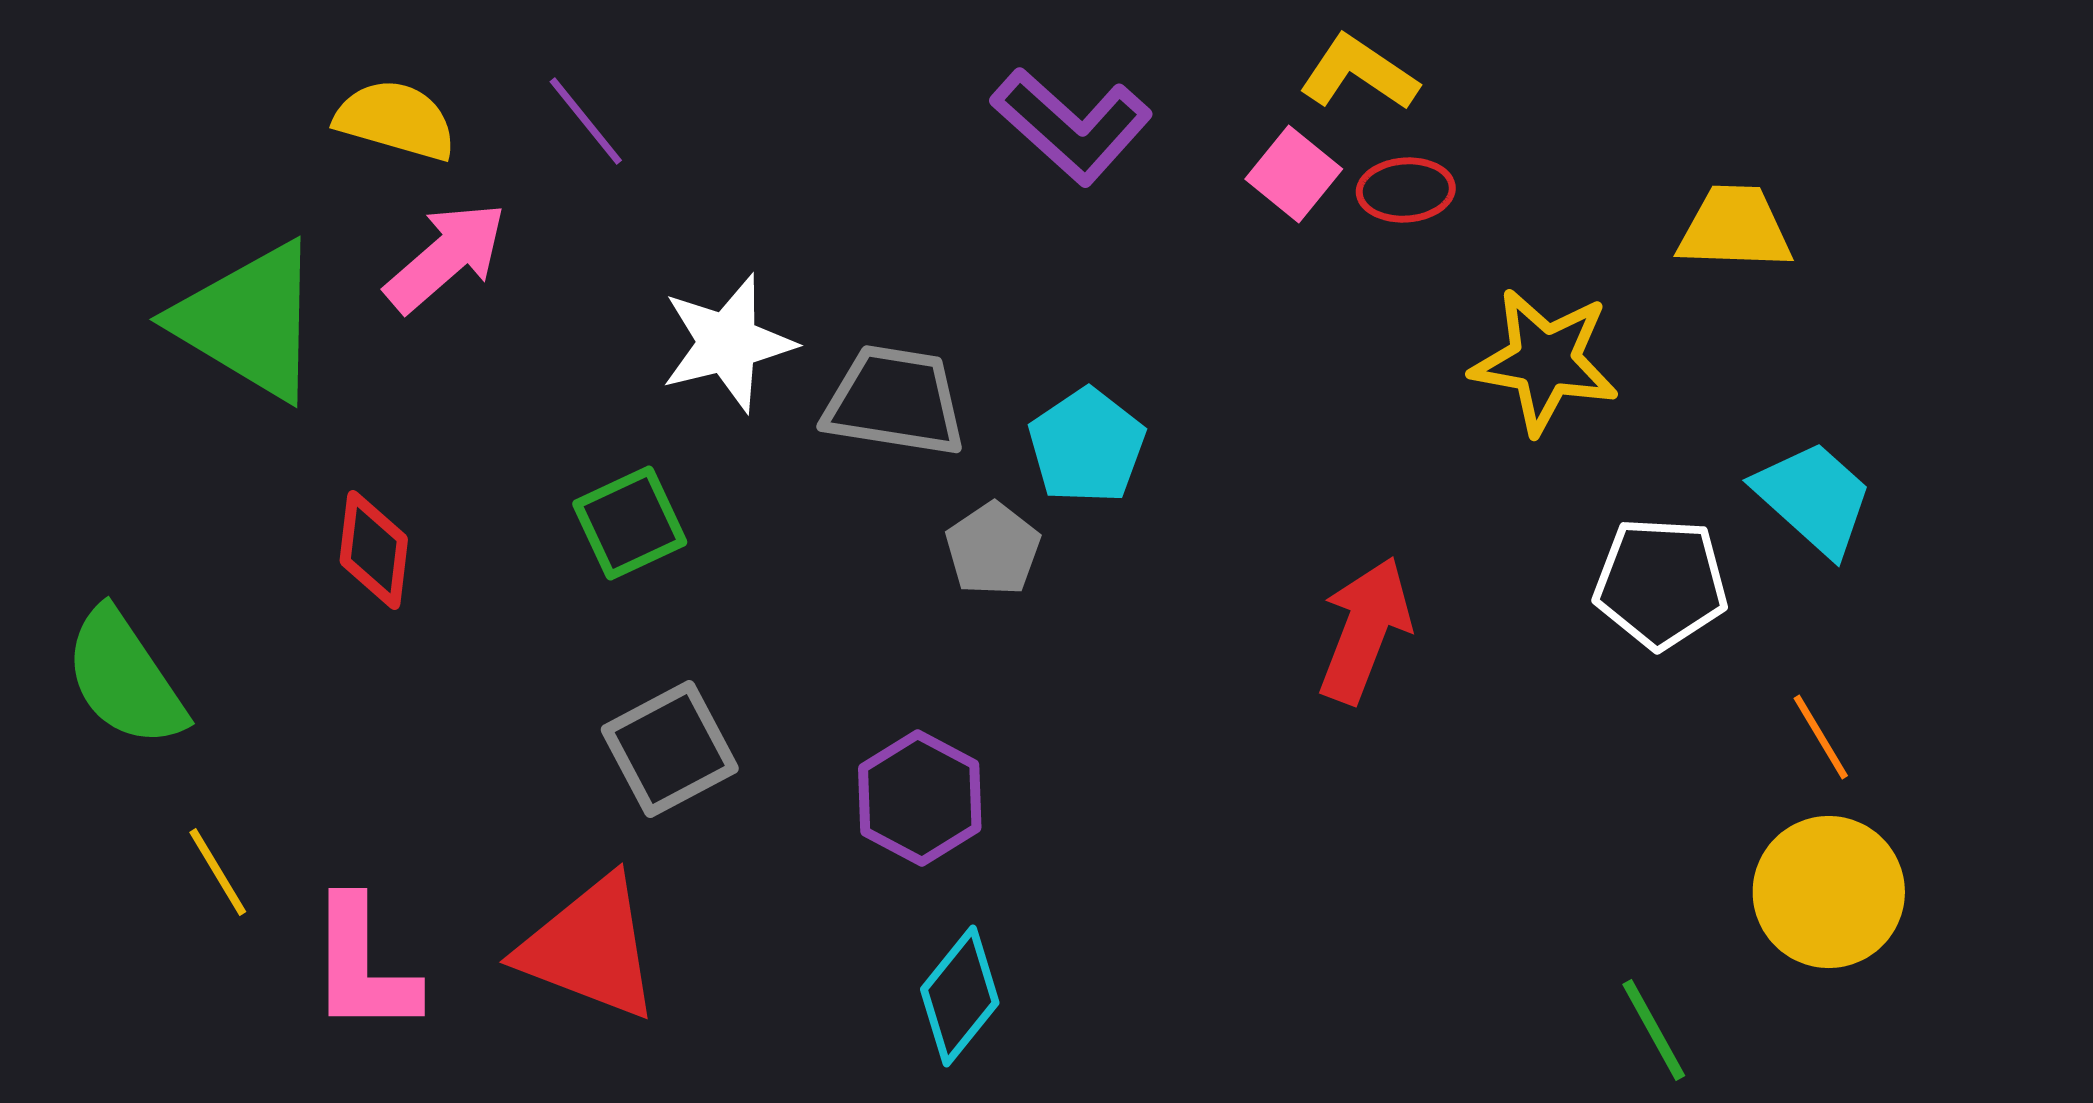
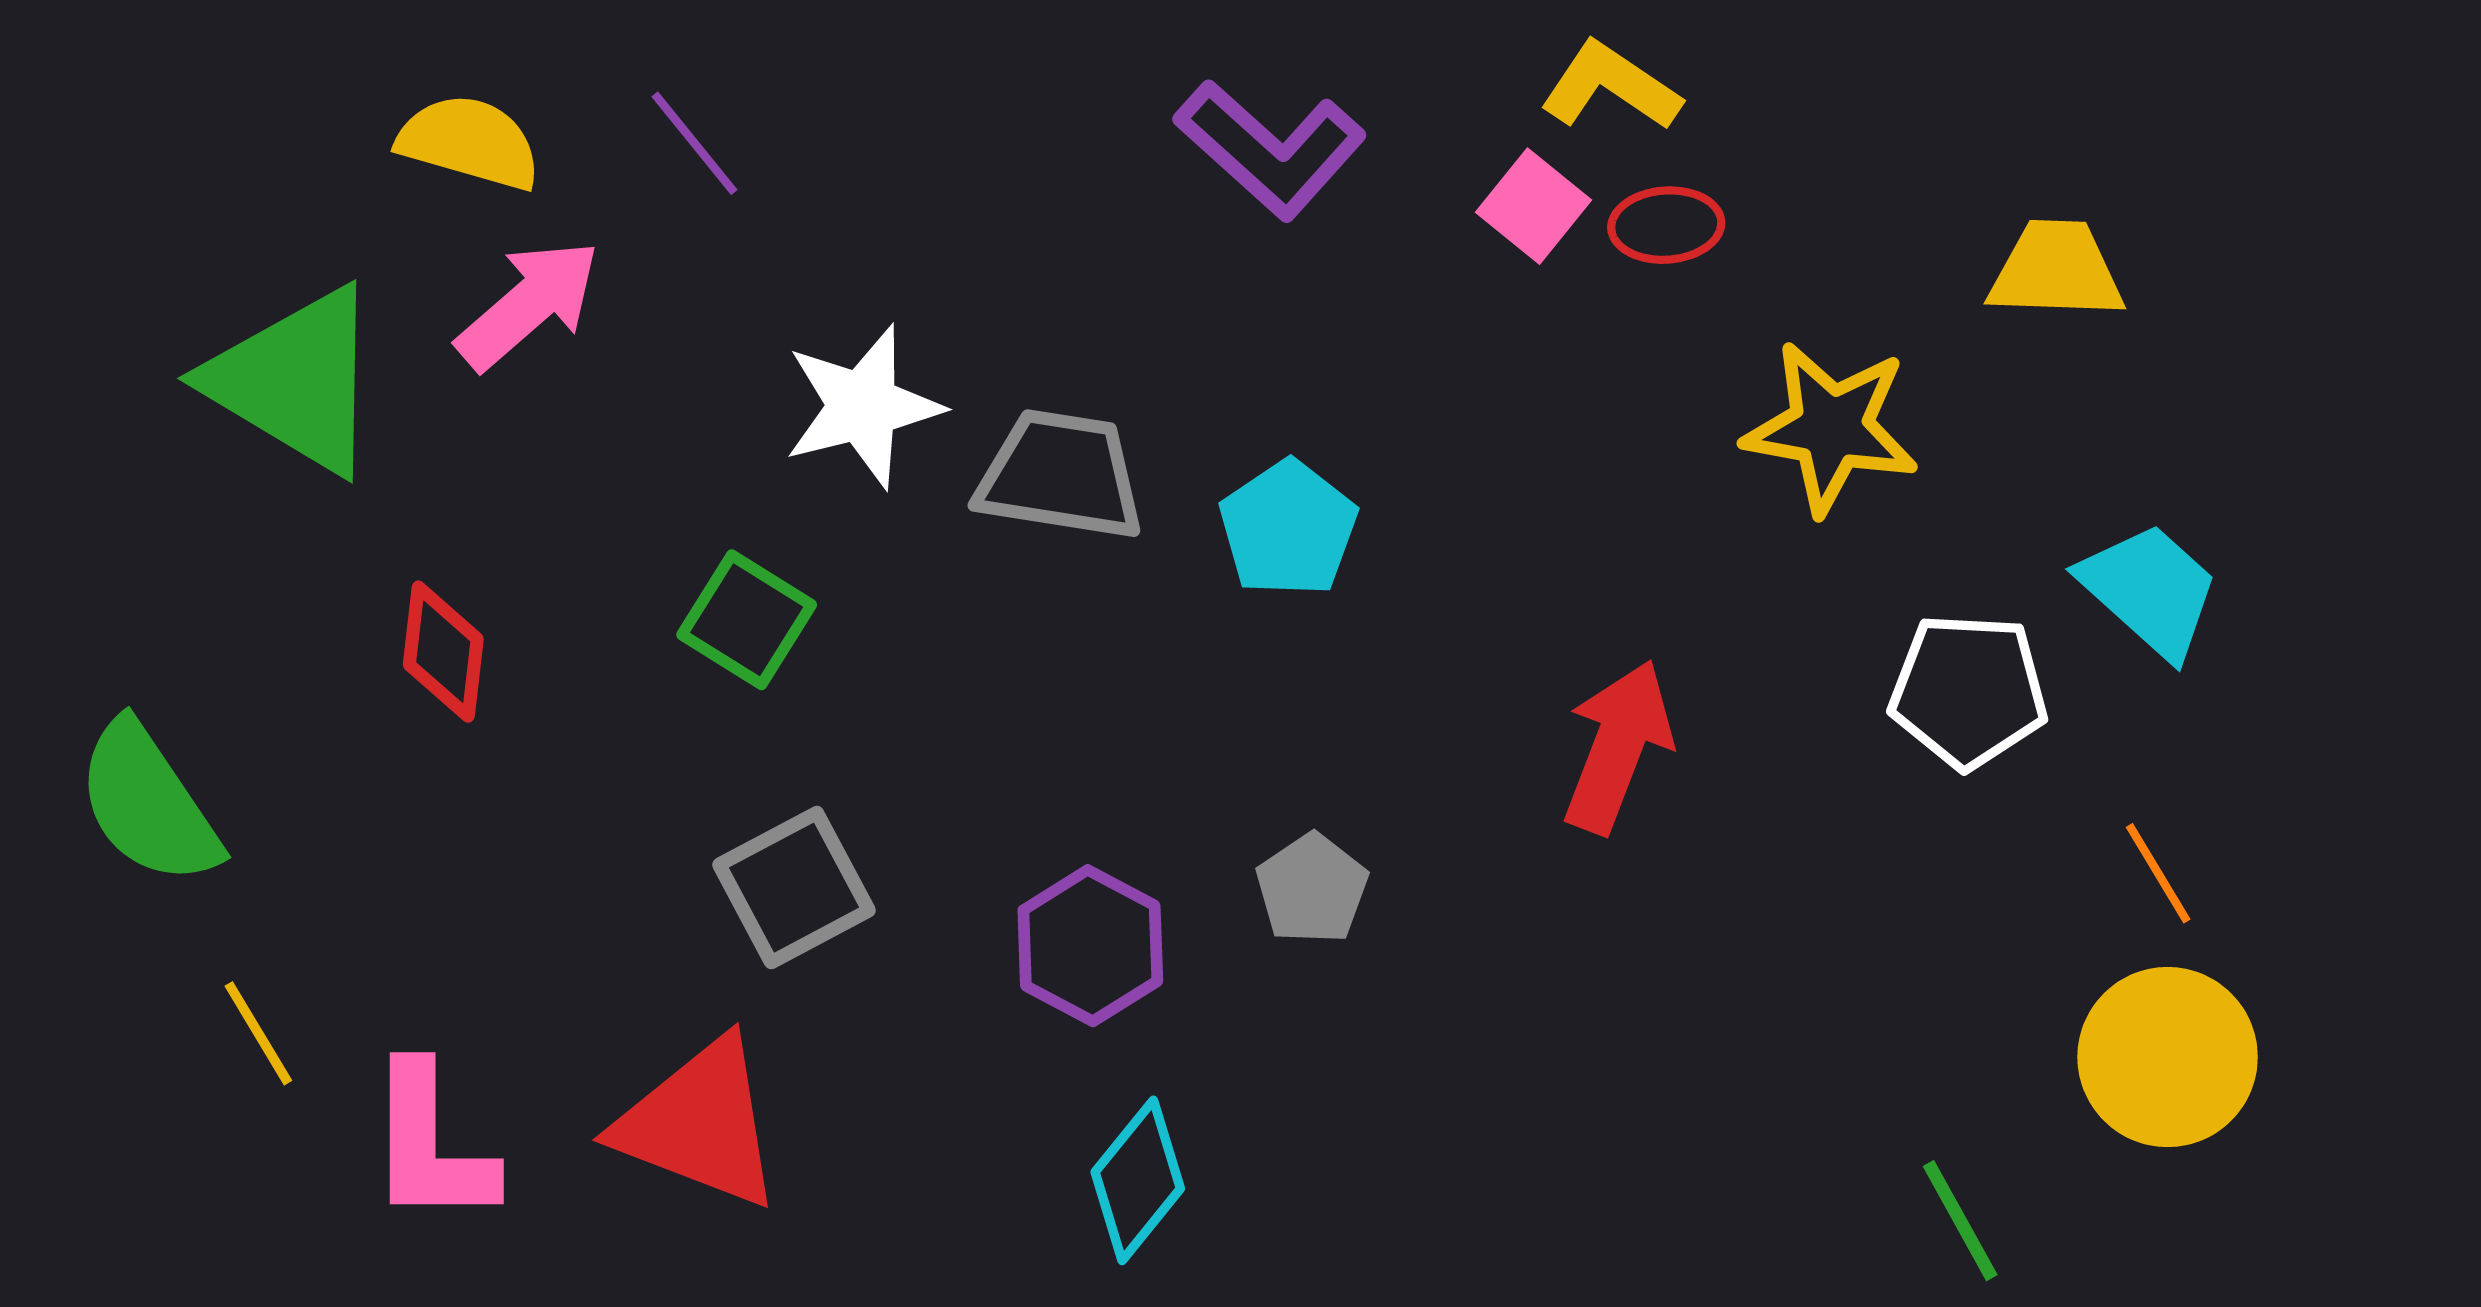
green square: (630, 523) -> (747, 620), turned -33
gray pentagon: (993, 549) -> (1312, 889), moved

